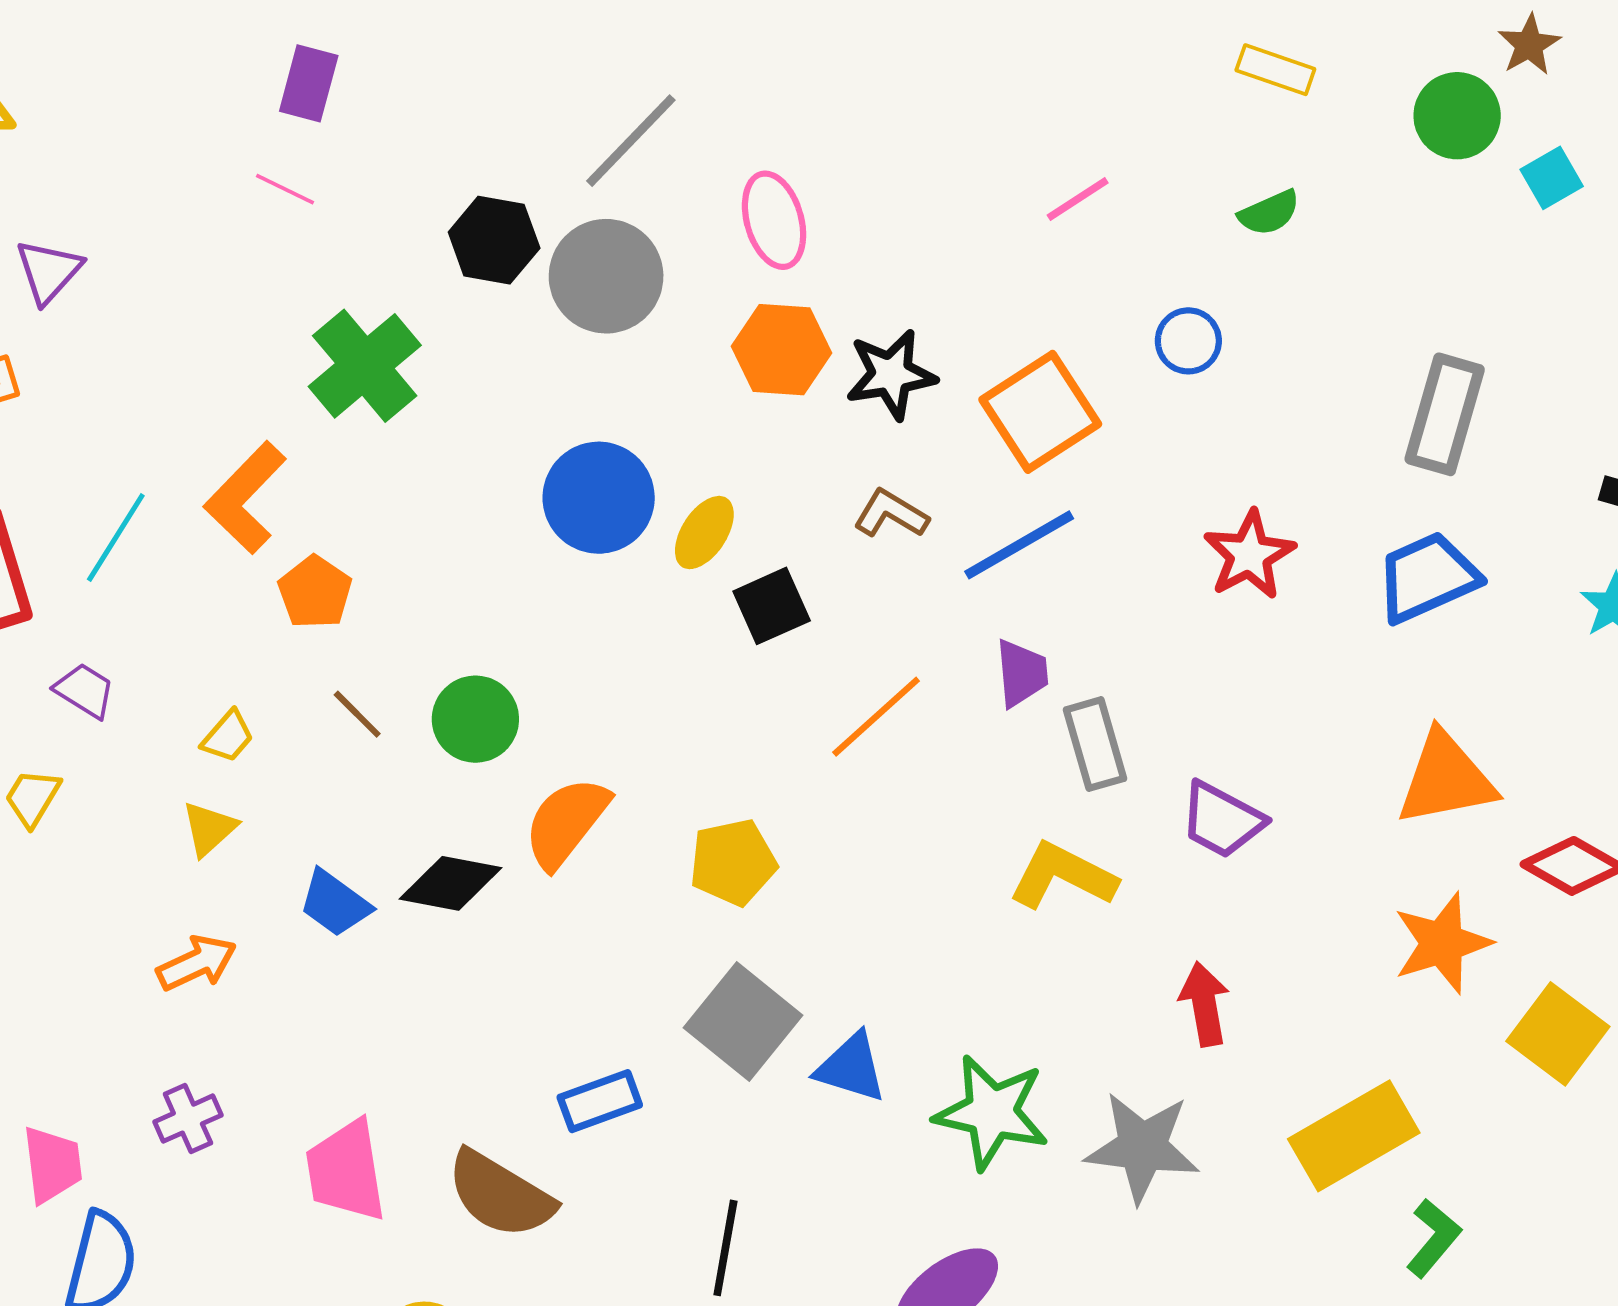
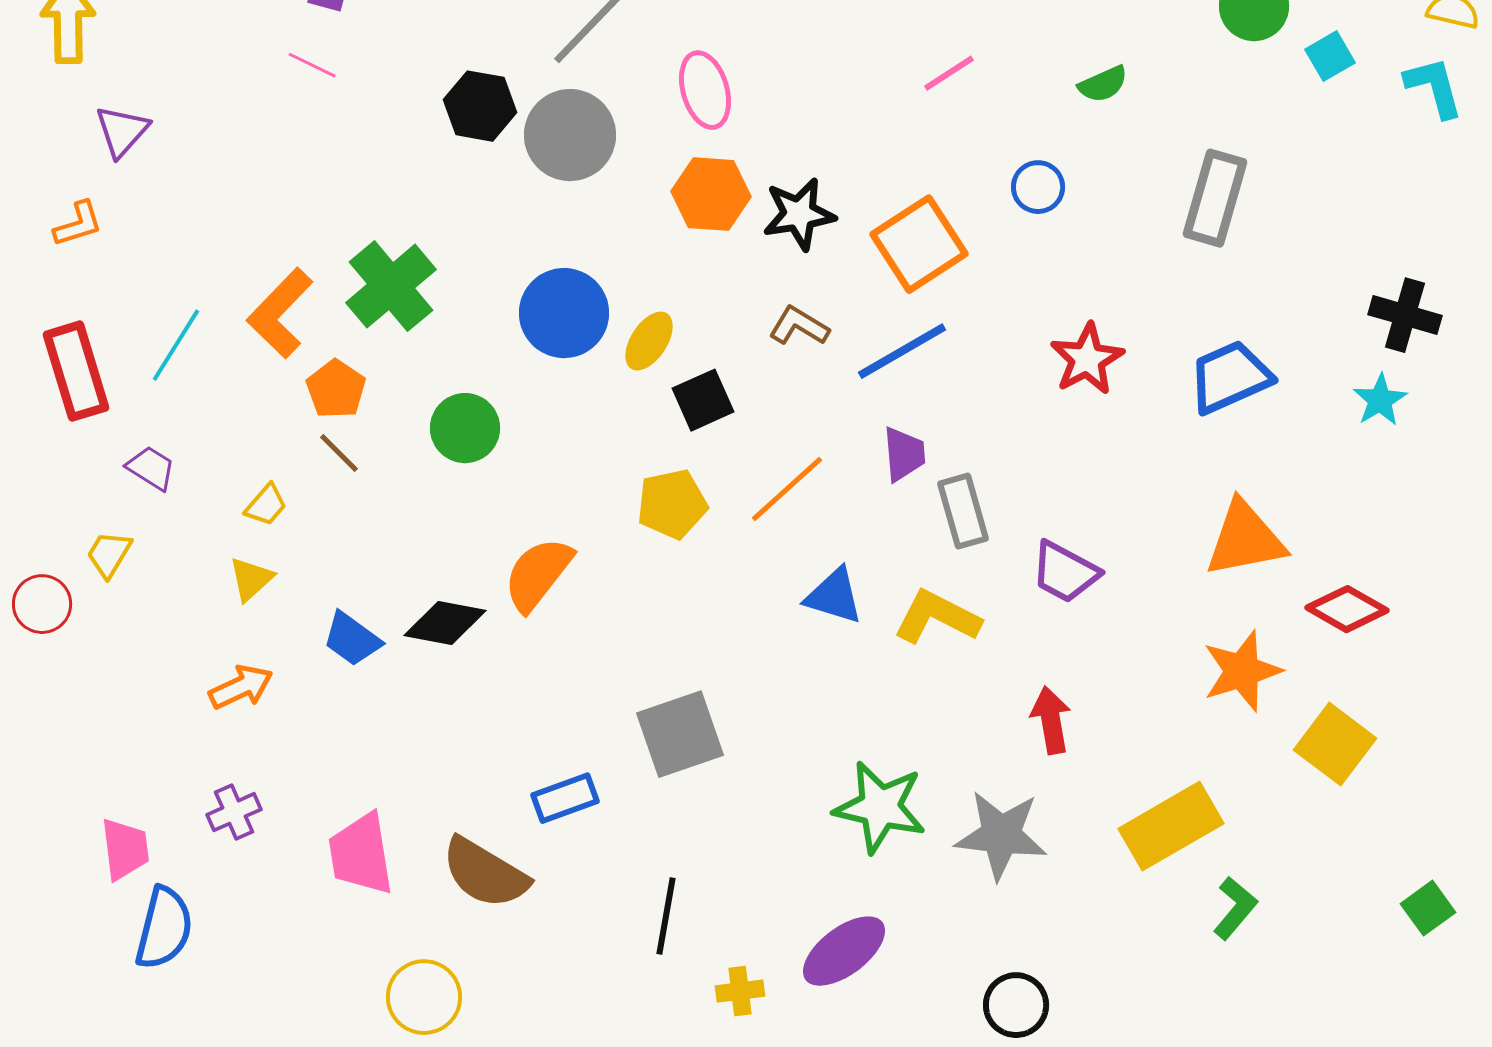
green cross: (365, 366) -> (391, 286), moved
gray rectangle: (1445, 414) -> (1215, 198), moved
brown line: (357, 714) -> (339, 453), moved
green circle: (475, 719) -> (465, 428), moved
yellow pentagon: (733, 862) -> (672, 504), moved
gray square: (743, 1021) -> (680, 734), turned 32
blue triangle: (851, 1068) -> (834, 596), moved

